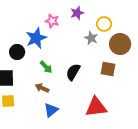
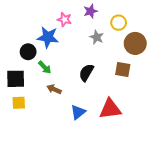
blue star: (36, 38) -> (48, 37), turned 30
gray star: (91, 38) -> (97, 37), moved
green arrow: (46, 67) -> (45, 67), moved
blue triangle: (51, 110) -> (78, 112), moved

